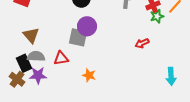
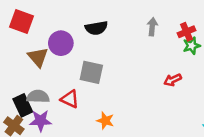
purple circle: (87, 26) -> (61, 43), moved
brown triangle: (31, 35) -> (38, 57), moved
red triangle: (61, 58) -> (70, 99), turned 35

